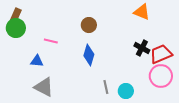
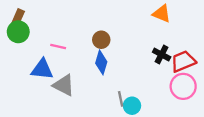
brown circle: (89, 25) -> (101, 40), moved
blue triangle: (37, 61) -> (42, 69), size x1.5
gray triangle: (44, 87) -> (64, 85), moved
cyan circle: (126, 91) -> (132, 106), moved

